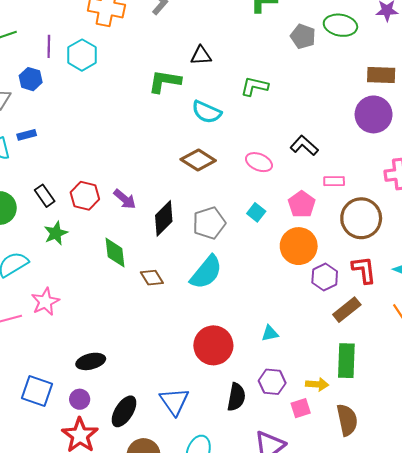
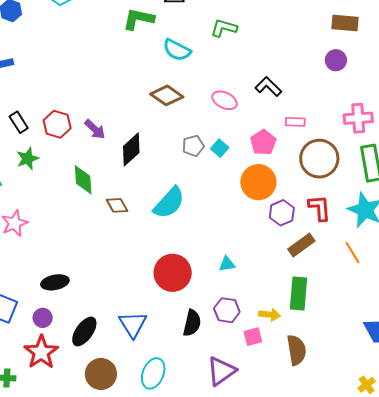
purple circle: (374, 114) -> (336, 60), size x0.6
gray pentagon: (209, 223) -> (193, 146), moved, size x0.7

